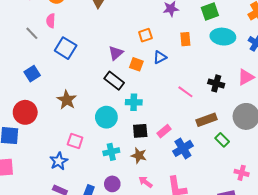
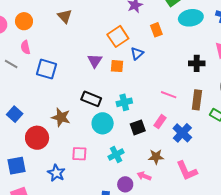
orange square: (145, 35) -> (118, 36), size x1.5
blue square: (32, 74) -> (15, 114), moved
black rectangle: (114, 81) -> (91, 99), moved
pink line: (185, 92) -> (169, 95), moved
red circle: (25, 112) -> (37, 138), moved
brown rectangle: (206, 120) -> (197, 100), turned -48
brown star: (139, 156) -> (156, 157), moved
blue star: (59, 161) -> (56, 173), moved
pink arrow: (146, 182) -> (144, 176), moved

